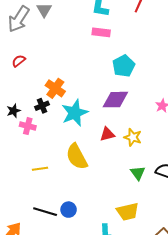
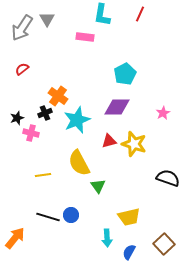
pink rectangle: (101, 32) -> (85, 37), moved
yellow star: (133, 137) -> (134, 144), size x1.4
green triangle: (138, 173) -> (98, 186), moved

